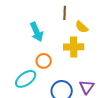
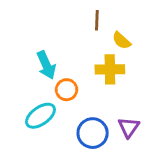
cyan arrow: (37, 32) -> (46, 65), moved

